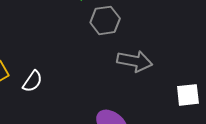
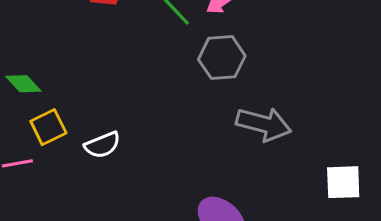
white semicircle: (33, 81) -> (102, 145), turned 30

